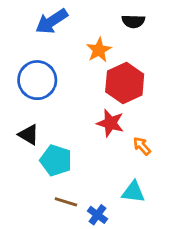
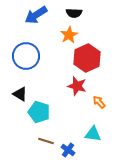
black semicircle: (133, 21) -> (74, 13), moved

